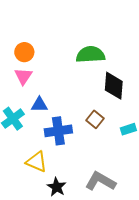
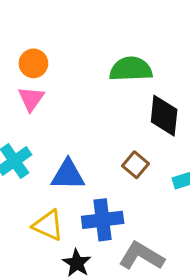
blue triangle: (39, 105) -> (68, 175), moved, size x1.4
blue cross: (58, 131) -> (103, 220), moved

